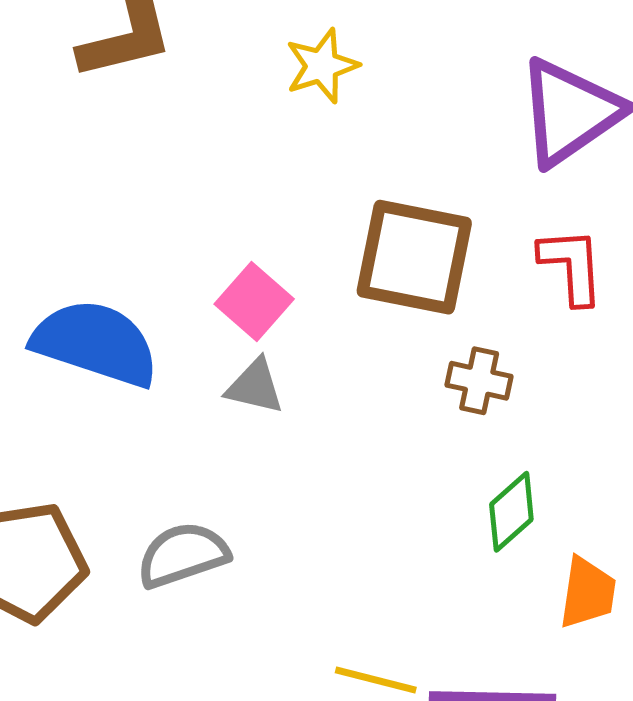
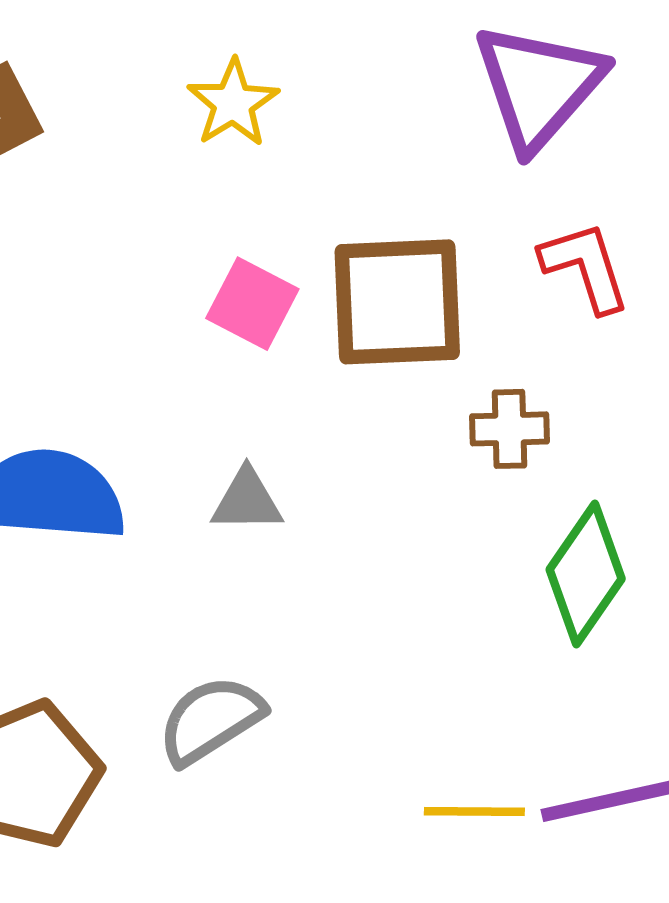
pink square: (254, 301) -> (252, 304), moved
green diamond: (511, 512) -> (586, 574), size x1.4

